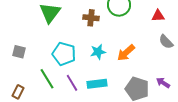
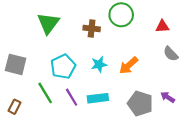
gray square: (19, 52) -> (16, 64), size x1.5
cyan pentagon: (64, 54) -> (63, 67), turned 30

